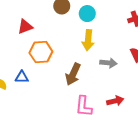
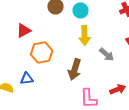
gray arrow: (108, 63) -> (107, 54), turned 42

